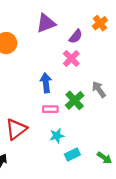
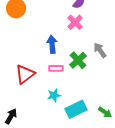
red triangle: (16, 129) -> (25, 74), moved
cyan star: (57, 136) -> (54, 95), moved
cyan rectangle: (72, 154) -> (76, 109), size x1.5

